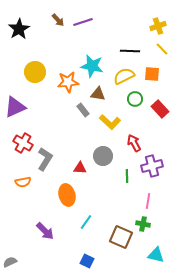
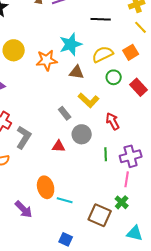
black line: (130, 51) -> (101, 19), moved
cyan star: (92, 66) -> (71, 44), turned -30
orange square: (152, 74) -> (131, 52), turned -35
gray rectangle: (83, 110) -> (65, 113), moved
purple cross: (152, 166) -> (131, 156), moved
orange ellipse: (67, 195) -> (46, 187), moved
cyan line: (86, 222) -> (65, 200), turned 70
green cross: (143, 224) -> (122, 202), turned 32

